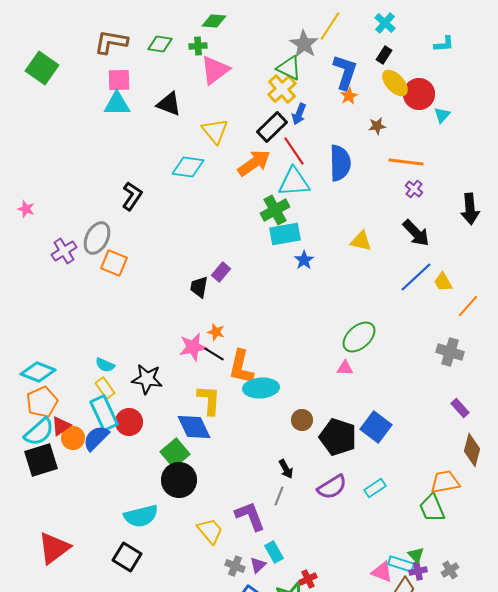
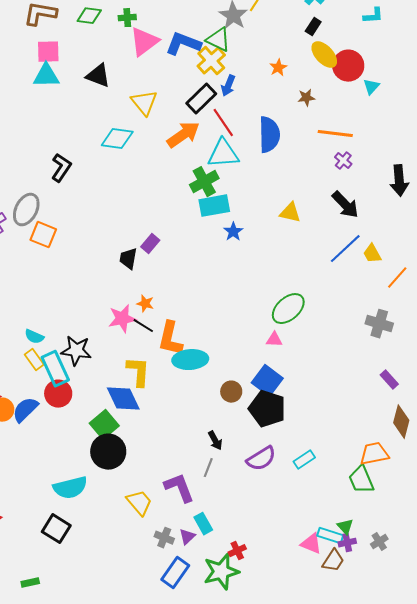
blue L-shape: (345, 72) -> (183, 44), moved, turned -87
cyan rectangle: (104, 413) -> (55, 369), moved
blue square: (376, 427) -> (267, 381), moved

